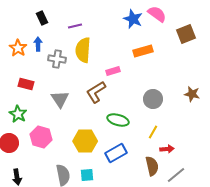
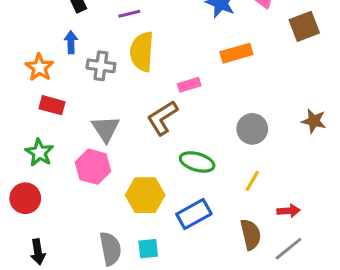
orange star: (18, 48) -> (39, 67), moved
pink hexagon: (41, 137) -> (93, 167), moved
red arrow: (167, 149) -> (289, 211), moved

